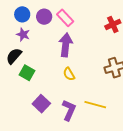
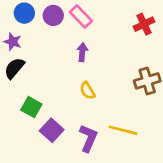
purple star: (23, 34) -> (13, 42), moved
purple arrow: (66, 45) -> (82, 52), size x0.6
green square: (27, 73) -> (31, 107), moved

